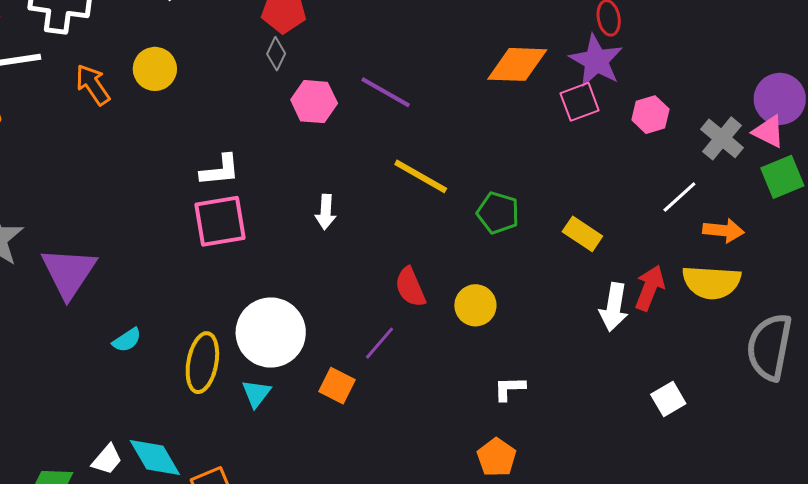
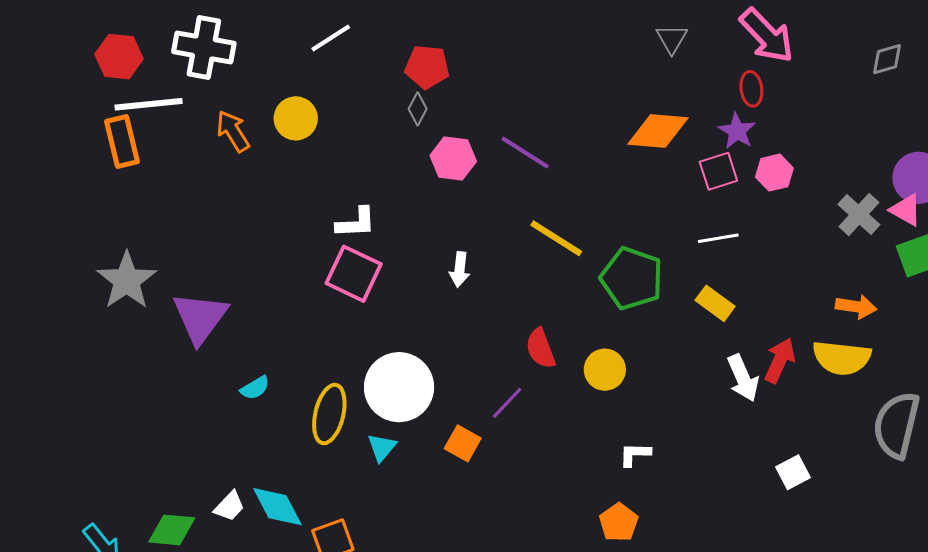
purple star: (596, 61) -> (737, 131), size x0.7
pink hexagon: (650, 115) -> (774, 173), moved
white line: (679, 197) -> (718, 238), moved, turned 30
green pentagon: (498, 213) -> (632, 278), size x1.5
pink square: (220, 221) -> (354, 274), turned 32
white arrow: (614, 307) -> (743, 378), turned -36

